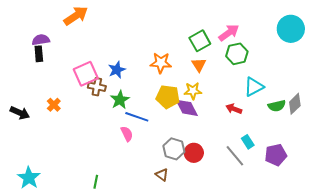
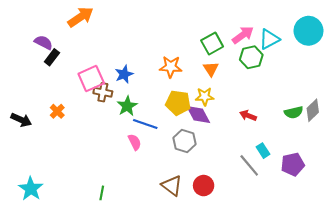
purple semicircle: (41, 40) -> (43, 42), turned 36
black rectangle: (39, 54) -> (52, 57), moved, turned 42
cyan triangle: (254, 87) -> (269, 39), moved
gray hexagon: (174, 149) -> (184, 141), moved
red circle: (194, 153) -> (204, 186), moved
brown triangle: (162, 175) -> (172, 186), size x1.5

